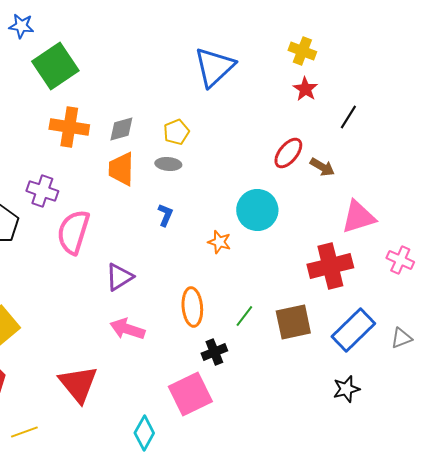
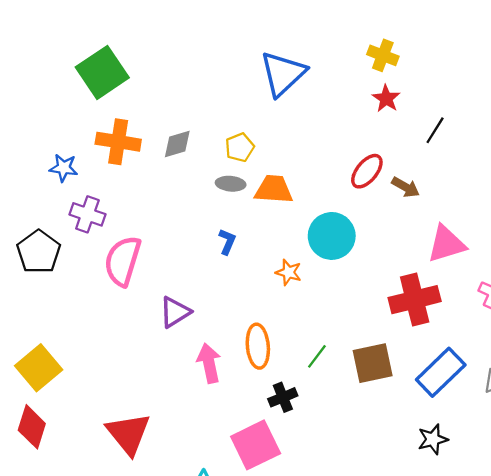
blue star: (21, 26) -> (64, 168), moved
orange trapezoid: (121, 169) -> (274, 189), moved, turned 93
pink arrow: (127, 329) -> (209, 363), moved, turned 60

